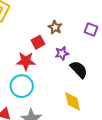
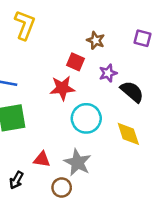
red square: (38, 42) -> (75, 62), turned -32
cyan circle: (22, 86) -> (86, 118), moved

